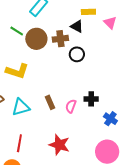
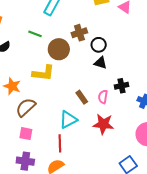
black triangle: (77, 26) -> (101, 63), moved
brown circle: (36, 39) -> (59, 49), moved
cyan triangle: (21, 107) -> (68, 120), moved
red star: (59, 145) -> (103, 124), moved

